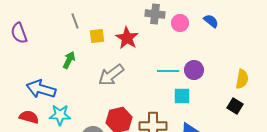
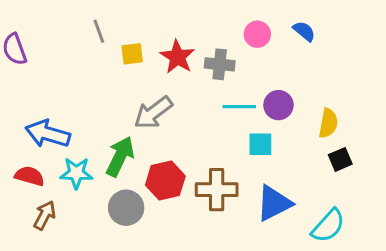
gray cross: (155, 14) -> (220, 64), moved
green arrow: (69, 60) -> (120, 156), moved, size x1.5
yellow semicircle: (242, 79) -> (328, 123), moved
black square: (235, 106) -> (340, 159), turned 35

